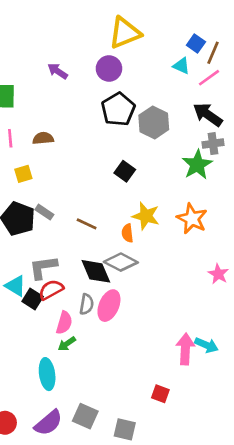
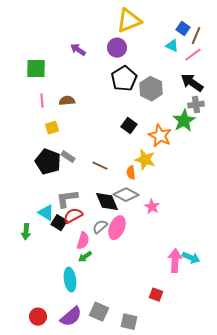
orange star: (192, 219) -> (160, 136), moved
pink star: (218, 274) -> (152, 207), moved
gray semicircle: (87, 304) -> (100, 227), turned -140

